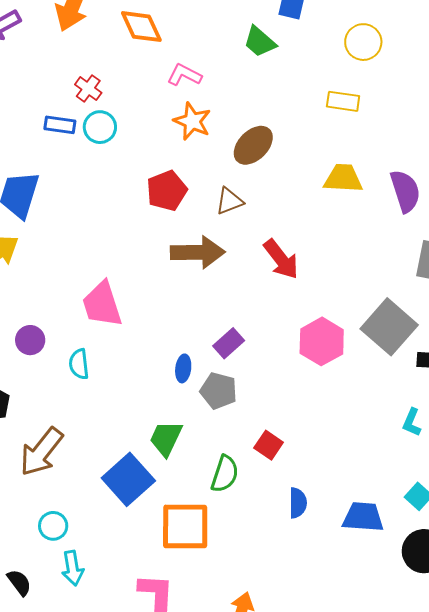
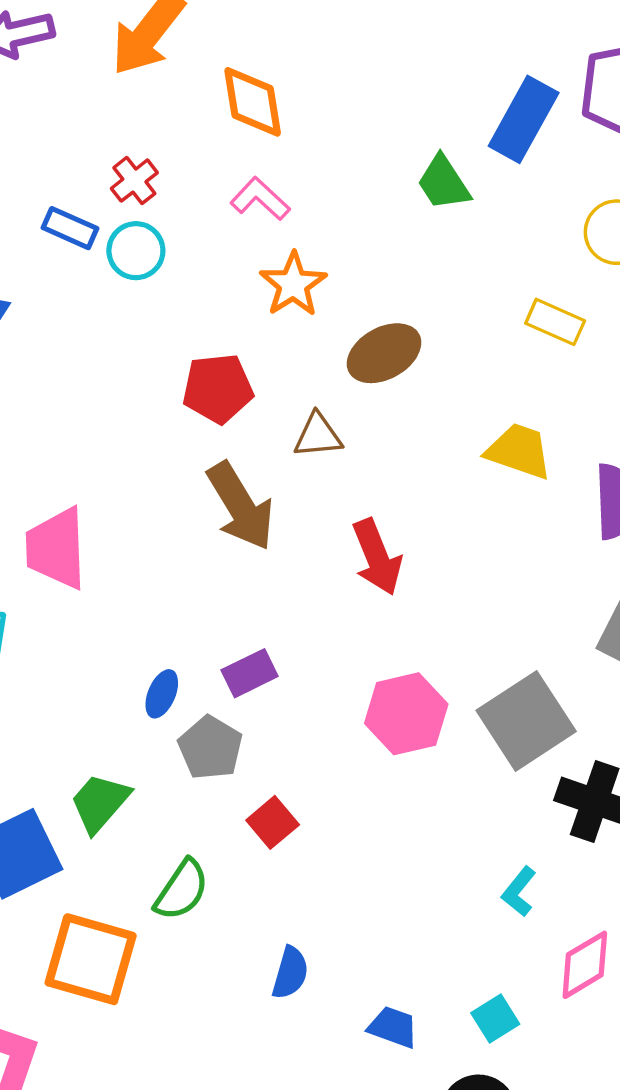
pink L-shape: (184, 75) -> (260, 199), moved
brown arrow: (198, 252) -> (241, 506), turned 44
red square: (269, 445) -> (273, 822), moved
blue trapezoid: (363, 517) -> (393, 1027), size x0.7

